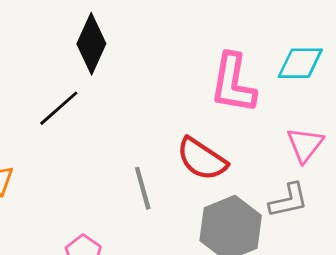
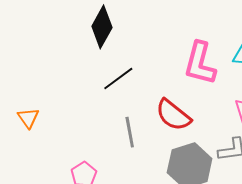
black line: (59, 108) -> (118, 78), moved

